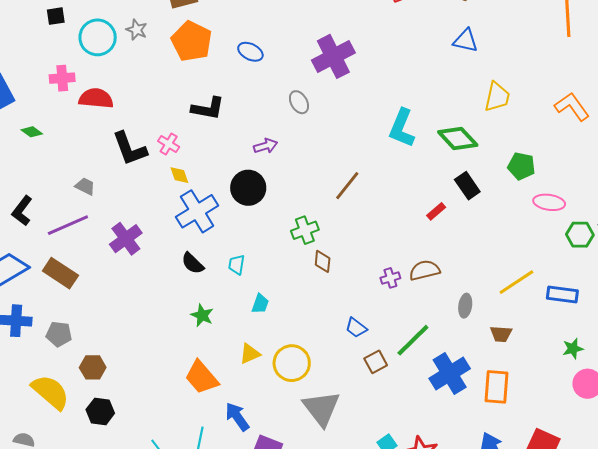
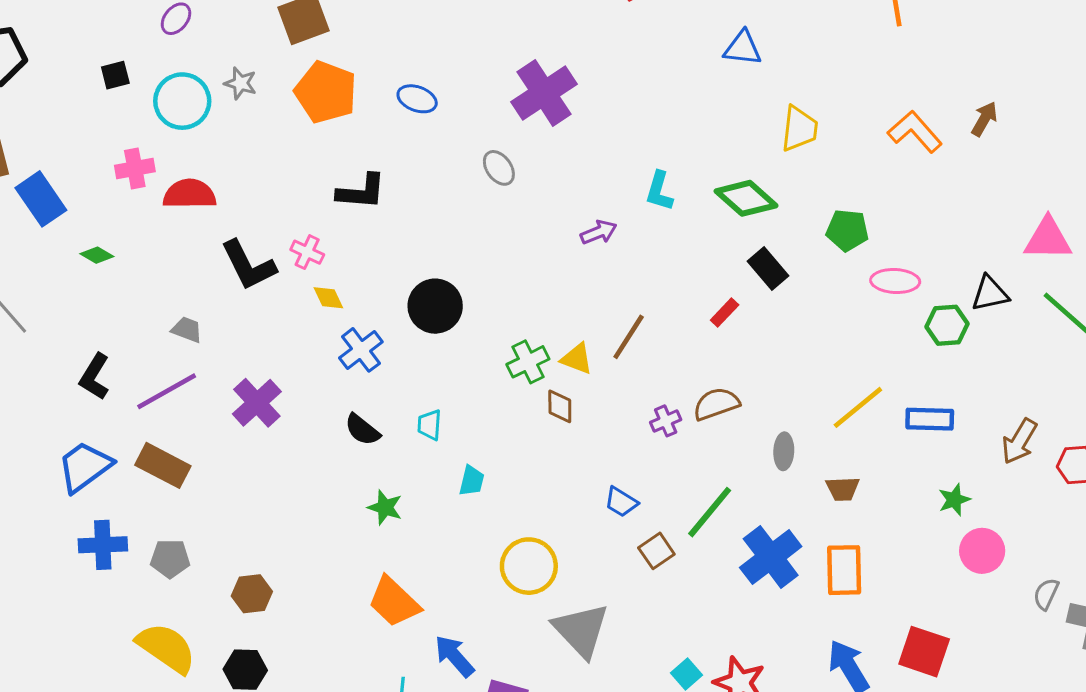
cyan L-shape: (402, 128) -> (659, 191), size x0.7
purple arrow: (266, 146) -> (599, 232), moved
brown line: (347, 186) -> (629, 337), moved
blue cross: (197, 211) -> (361, 350), size x0.7
yellow triangle: (250, 354) -> (577, 359), moved, turned 50
brown hexagon: (93, 367) -> (252, 594), moved

